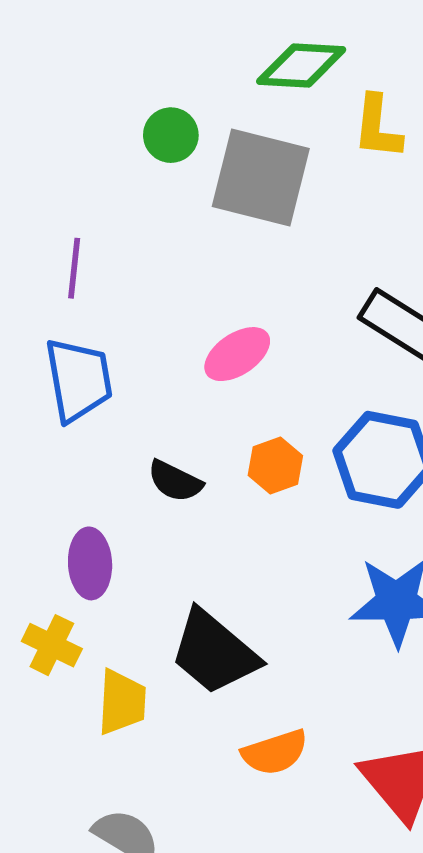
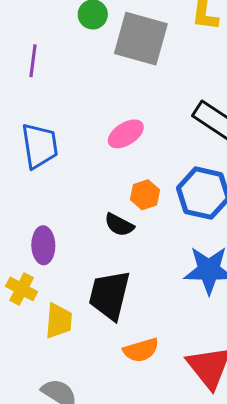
purple line: (74, 268) -> (33, 61), moved
black semicircle: (175, 481) -> (119, 225), moved
black trapezoid: (214, 652) -> (109, 295), turned 62

